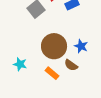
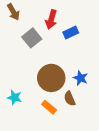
brown semicircle: (71, 65) -> (70, 99), turned 32

